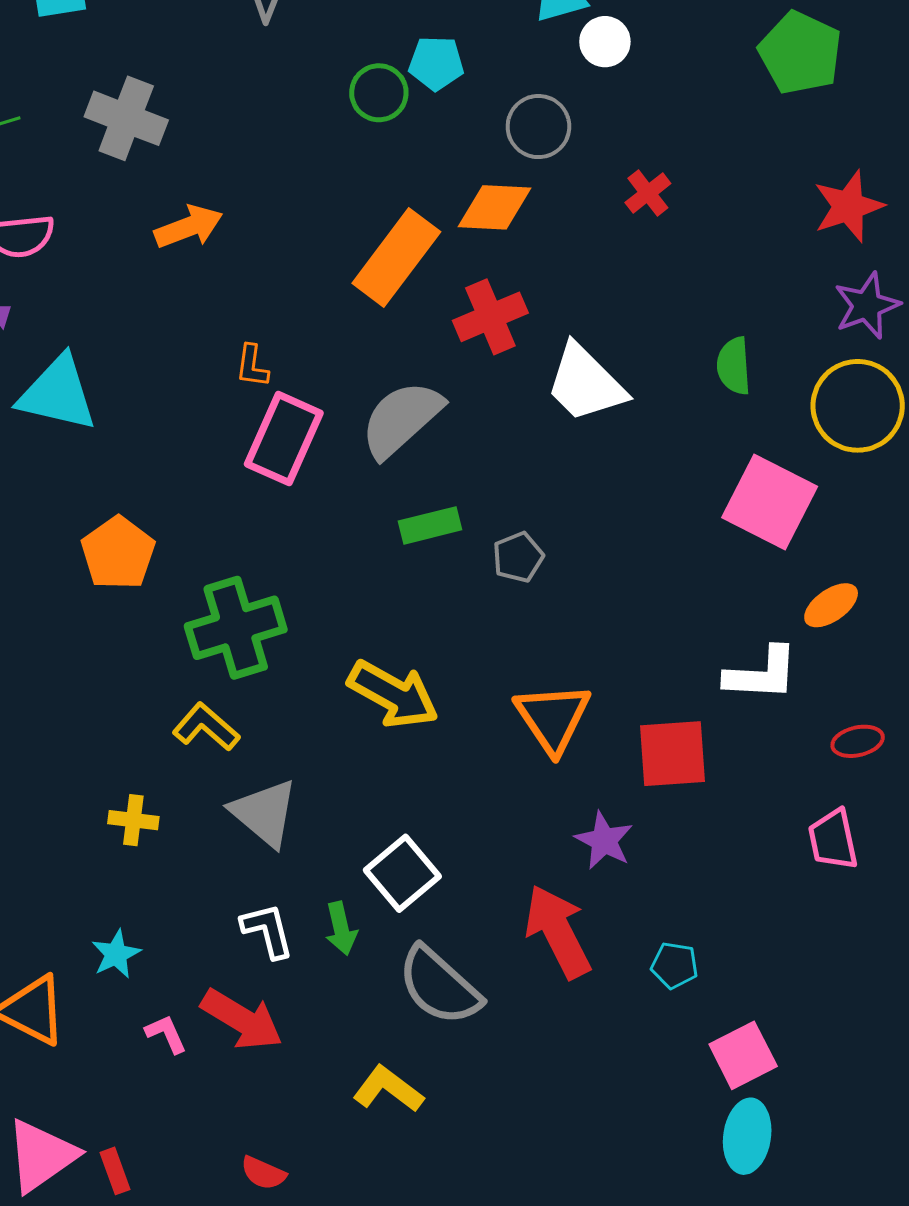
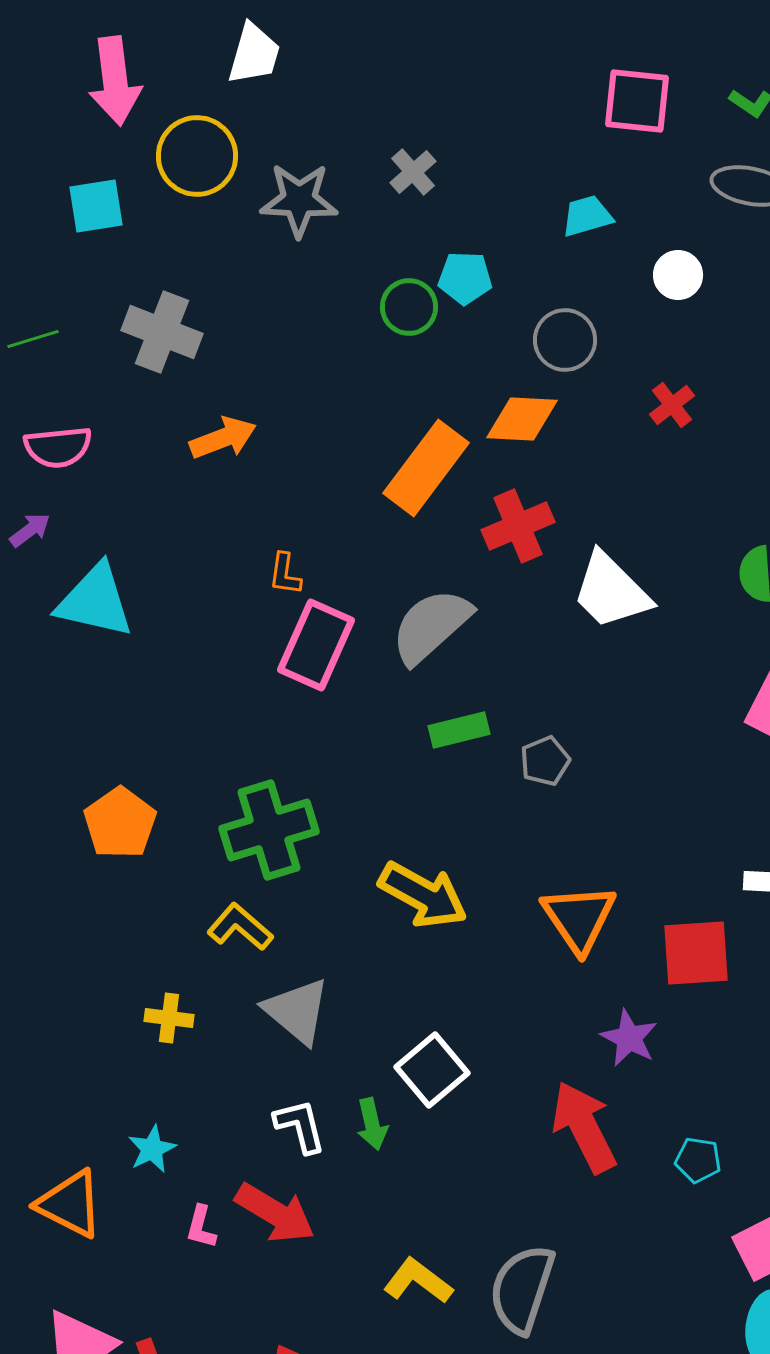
white circle: (605, 42) -> (678, 275), moved
orange pentagon: (118, 553) -> (120, 823), moved
gray semicircle: (439, 986) -> (522, 1289), moved, turned 66
pink L-shape: (166, 1034) -> (201, 1227), turned -141

